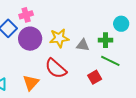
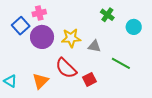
green cross: (106, 40) -> (107, 15), moved, turned 32
red square: (95, 77) -> (89, 79), moved

